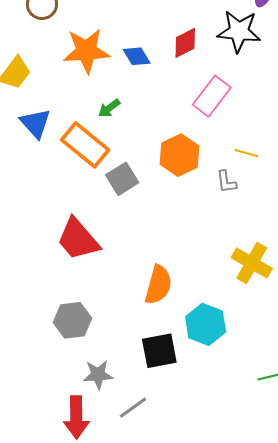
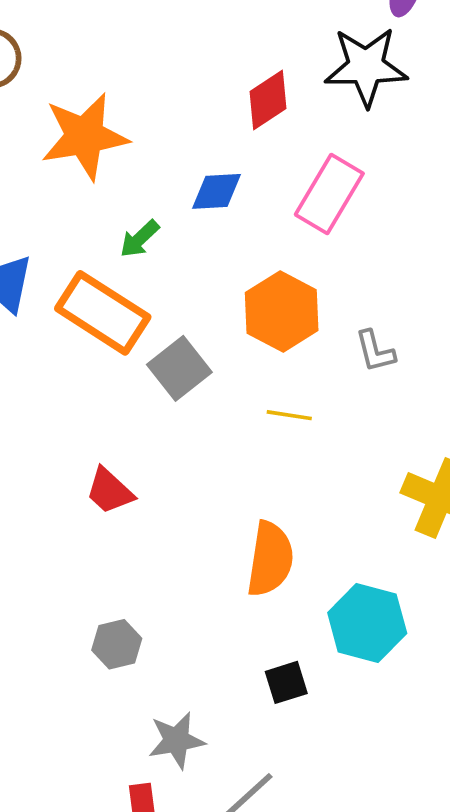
blue diamond: (137, 56) -> (217, 191), moved, turned -56
yellow line: (247, 153) -> (289, 415), moved
red trapezoid: (78, 239) -> (110, 491), size x0.6
gray hexagon: (72, 320) -> (117, 644), size x0.7
black square: (159, 351) -> (286, 682), size x0.6

